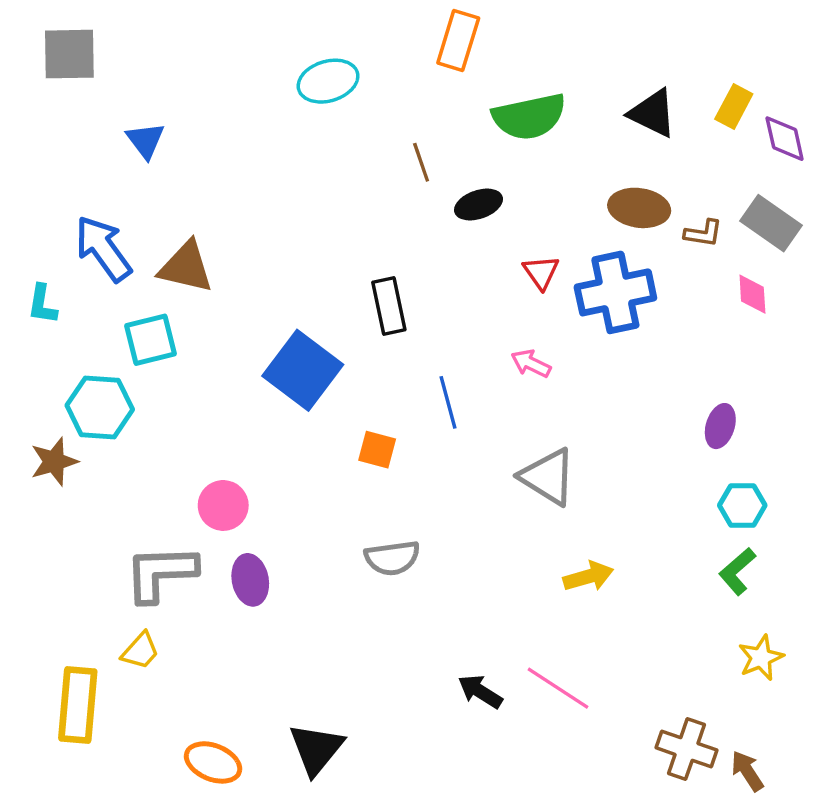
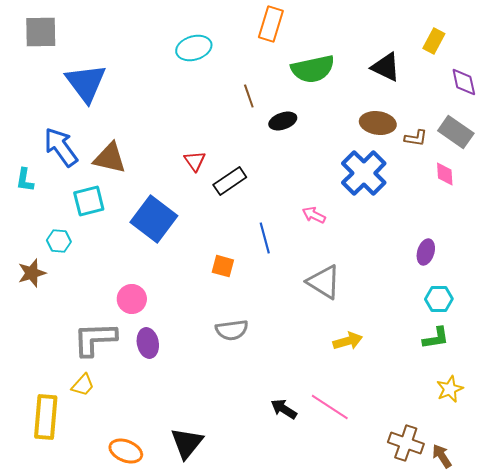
yellow rectangle: (734, 106) -> (434, 41), moved
blue triangle: (145, 140) -> (86, 83), size x1.8
red triangle: (541, 272) -> (195, 161), moved
blue cross: (615, 292) -> (364, 173), turned -33
black rectangle: (389, 306) -> (230, 181), turned 68
blue square: (303, 370) -> (154, 219), moved
cyan hexagon: (100, 407) -> (59, 241), size x0.6
green L-shape: (737, 571) -> (436, 338), turned -148

